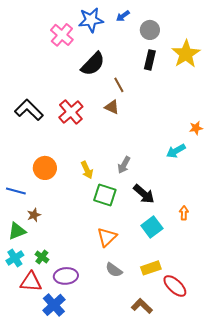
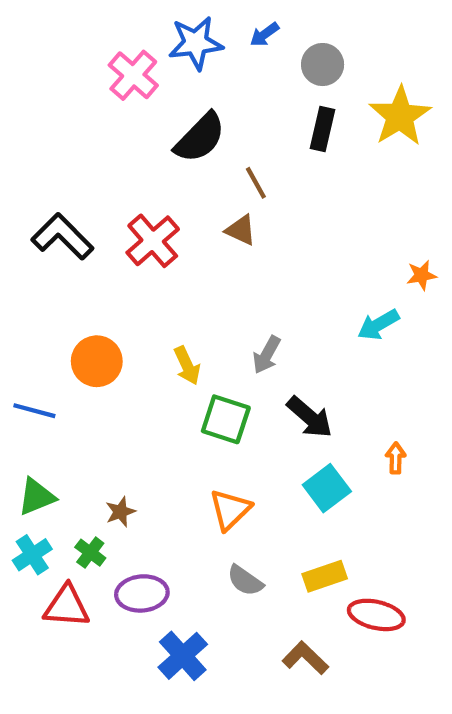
brown star: (34, 215) -> (120, 512), moved
red ellipse: (175, 286) -> (376, 615), turned -30
blue cross: (54, 305) -> (183, 656), moved

